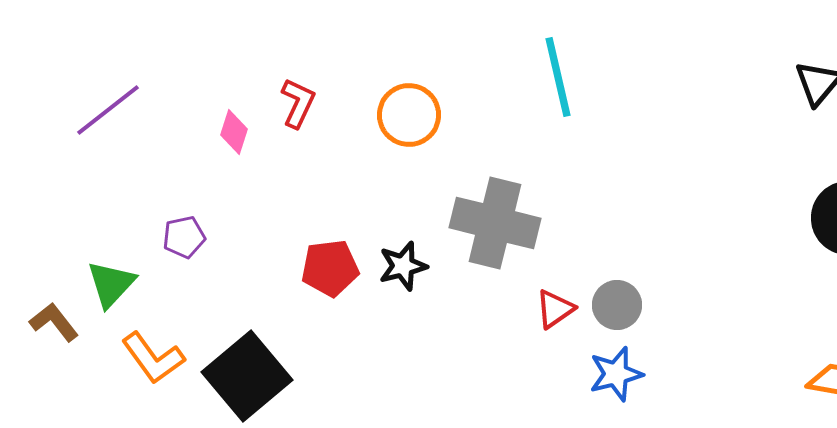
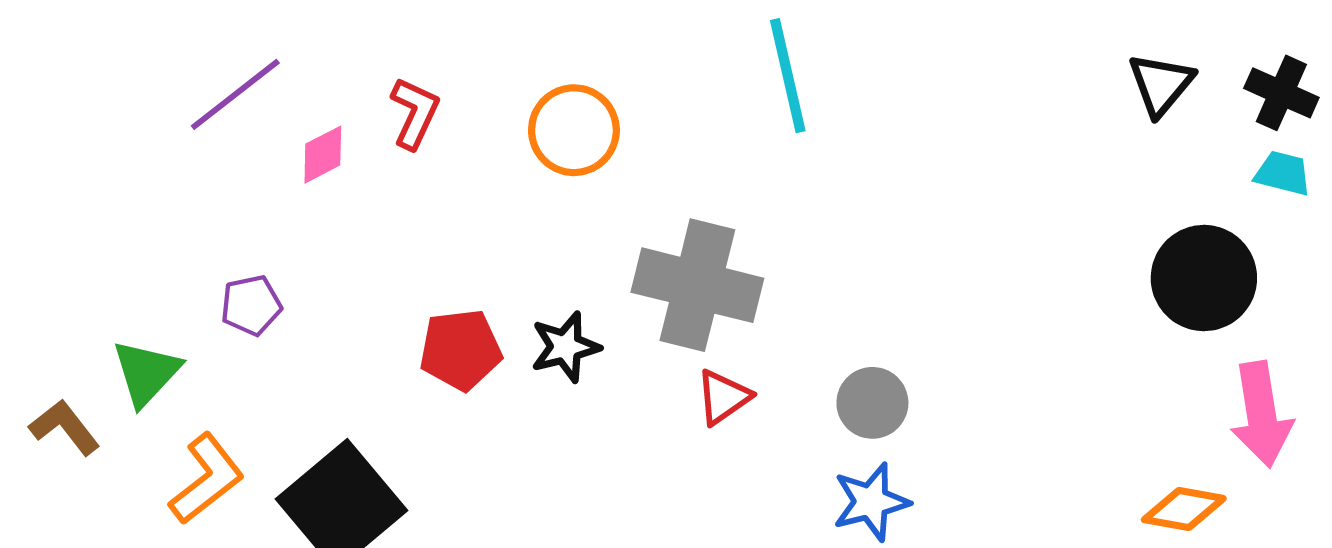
purple line: (108, 110) -> (235, 94), moved
pink diamond: (234, 132) -> (323, 155), turned 45
red triangle: (555, 309) -> (723, 397), moved
orange L-shape: (153, 358) -> (207, 479), turned -92

